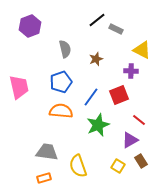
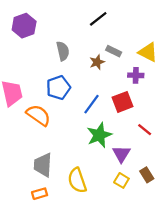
gray rectangle: (116, 29) -> (114, 51), moved
orange semicircle: (61, 111) -> (38, 115), moved, turned 30
purple triangle: (130, 140) -> (121, 154), moved, turned -30
gray trapezoid: (47, 152) -> (43, 165), turned -95

